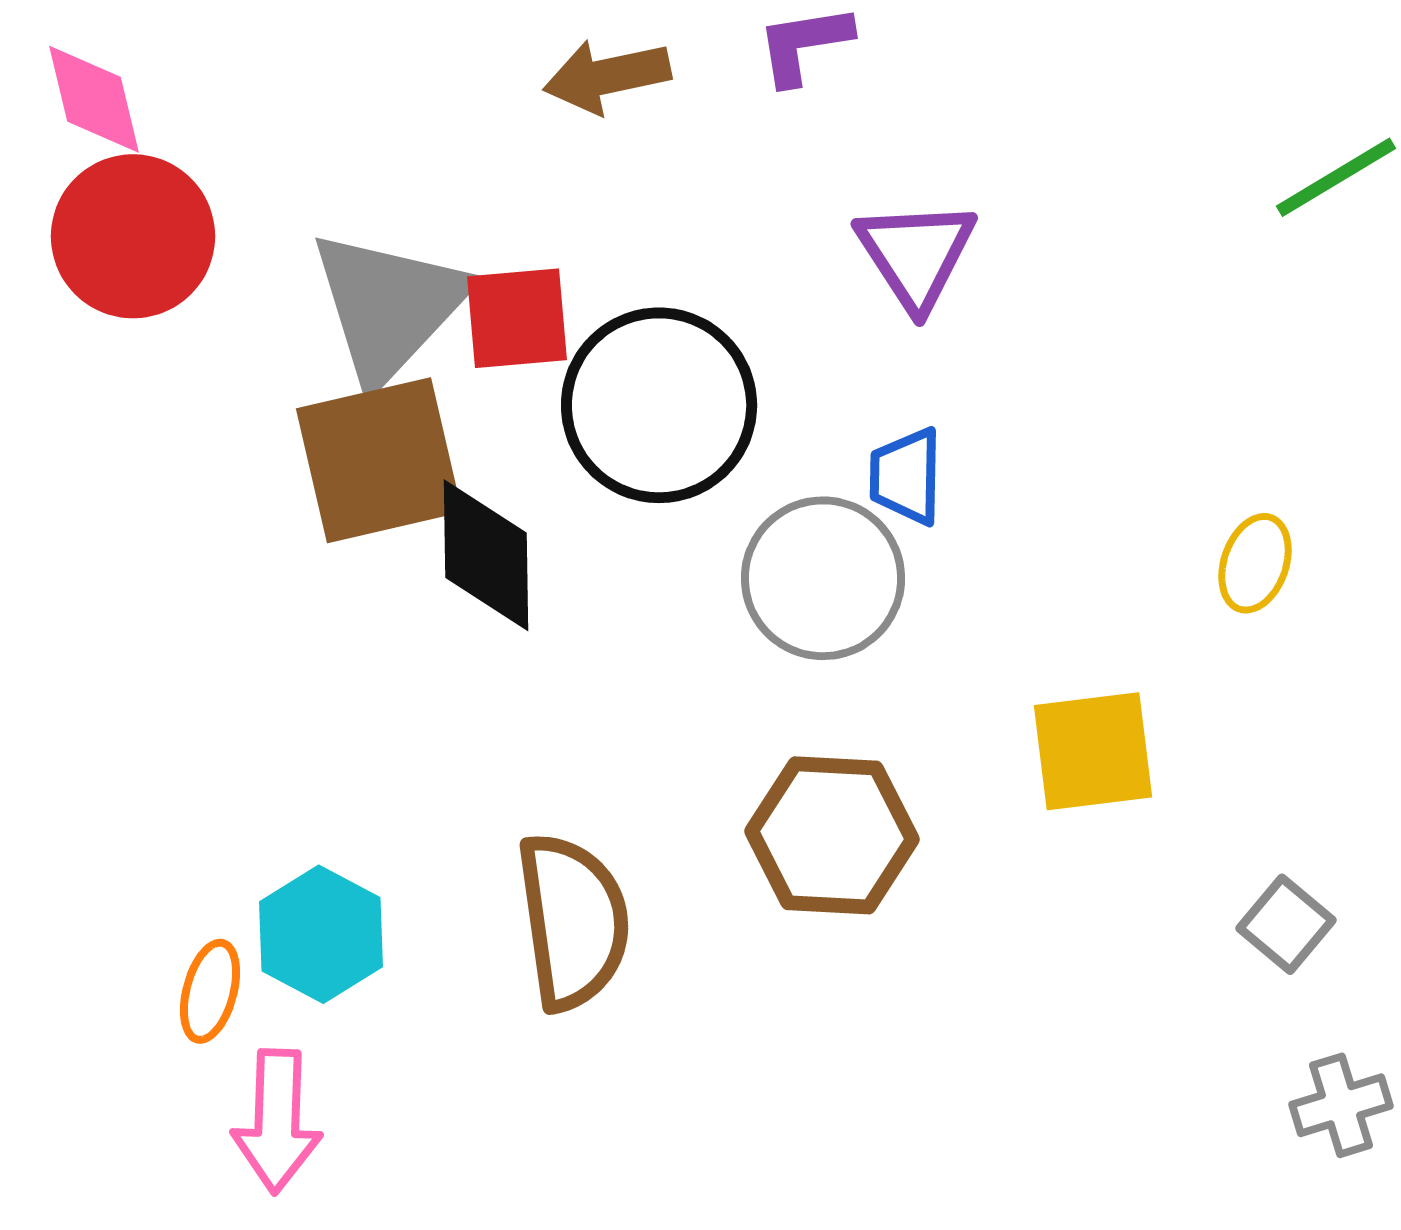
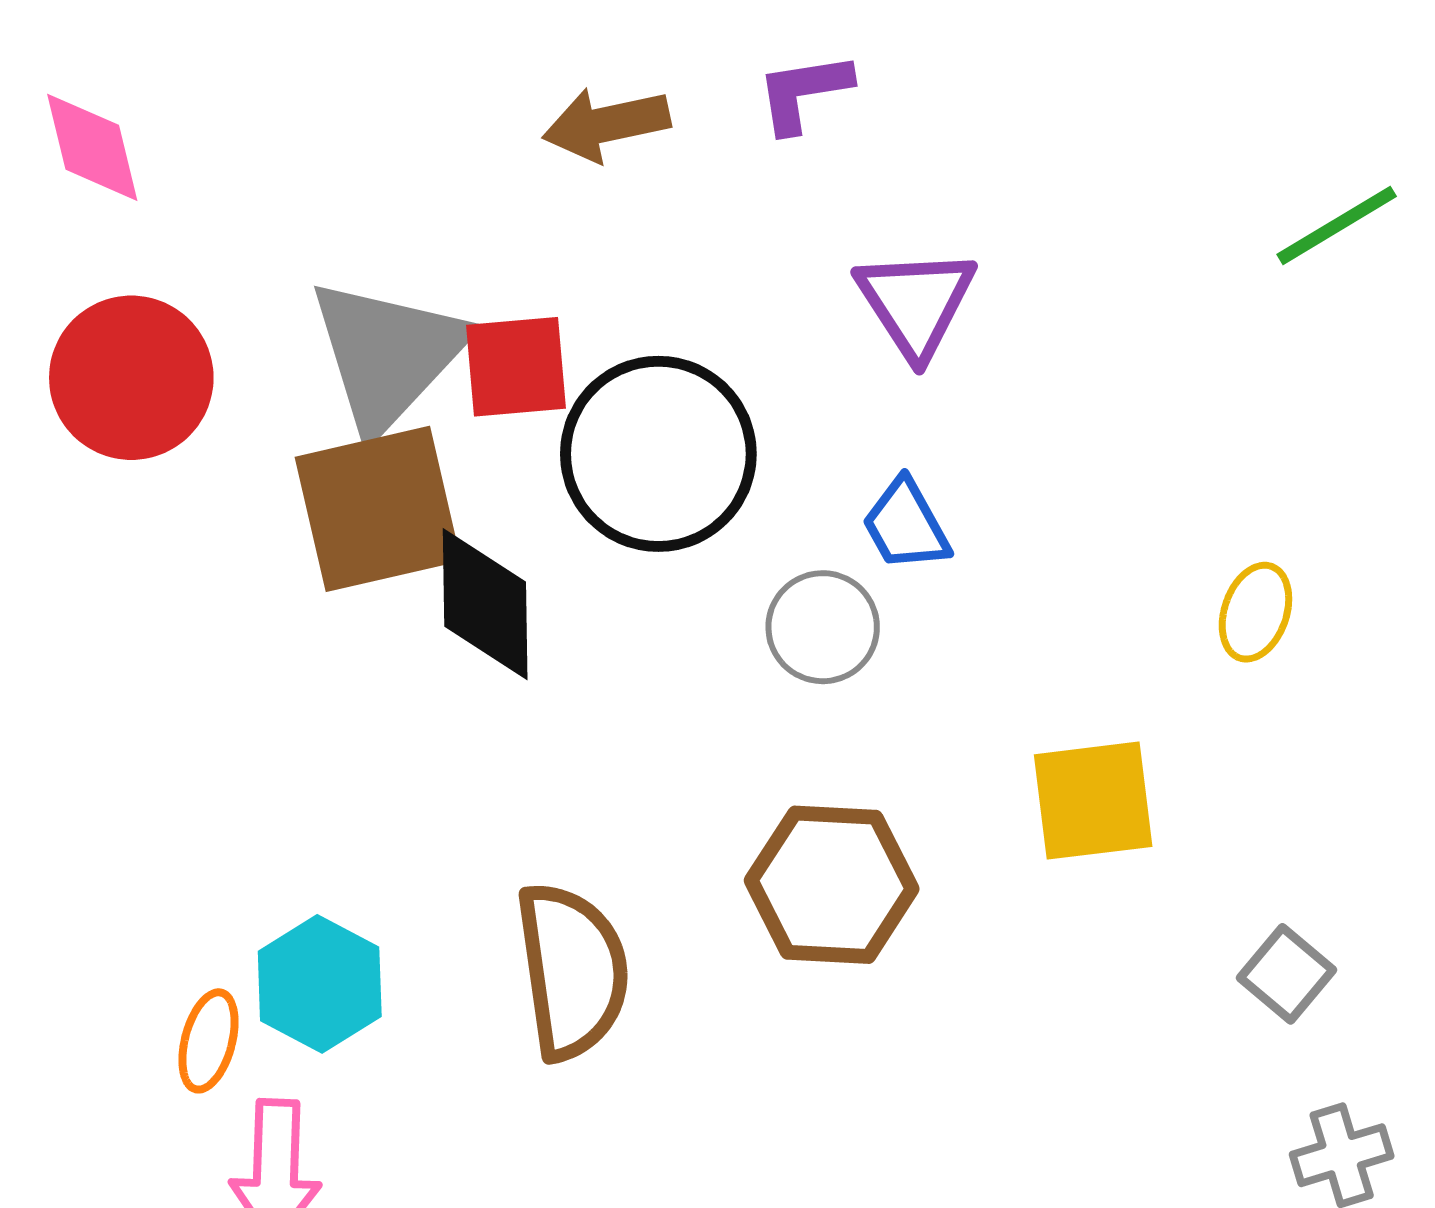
red circle: (133, 236) -> (131, 378), moved
blue trapezoid: (906, 476) -> (906, 525), turned -30
gray circle: (823, 578) -> (823, 627), size x0.7

